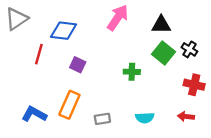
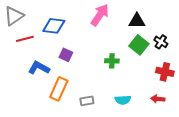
red line: (39, 54) -> (25, 39), moved, turned 60
blue L-shape: (34, 114) -> (39, 68), moved

